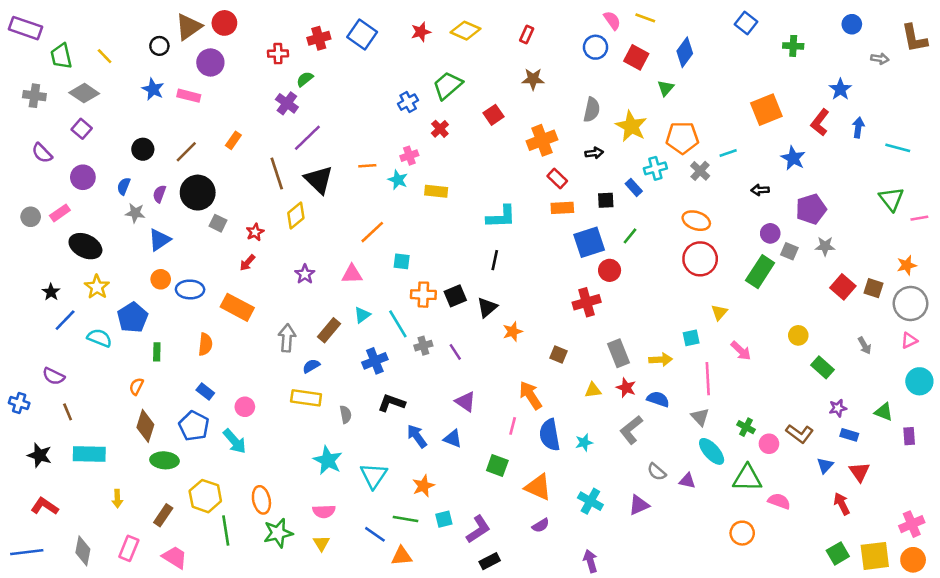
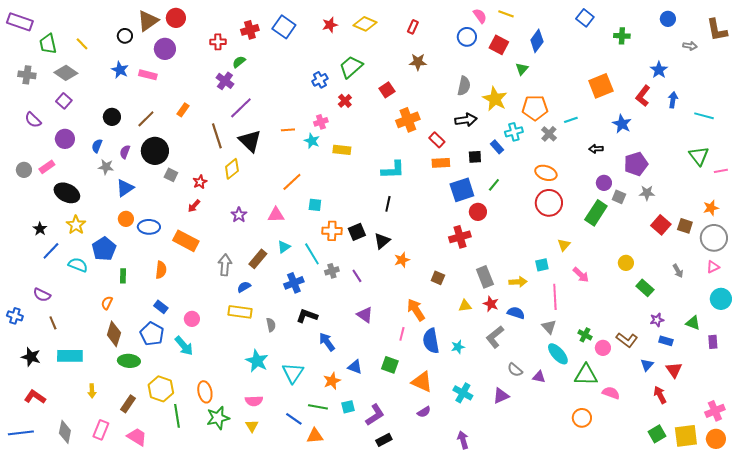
orange cross: (542, 140) -> (408, 120), moved
black arrow: (594, 153) -> (466, 120), size x1.5
blue triangle: (453, 439) -> (355, 367), moved

